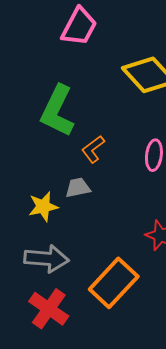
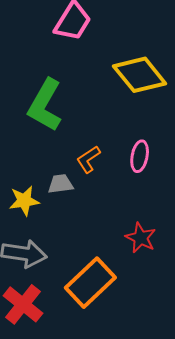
orange L-shape: (93, 149) -> (88, 159), moved

